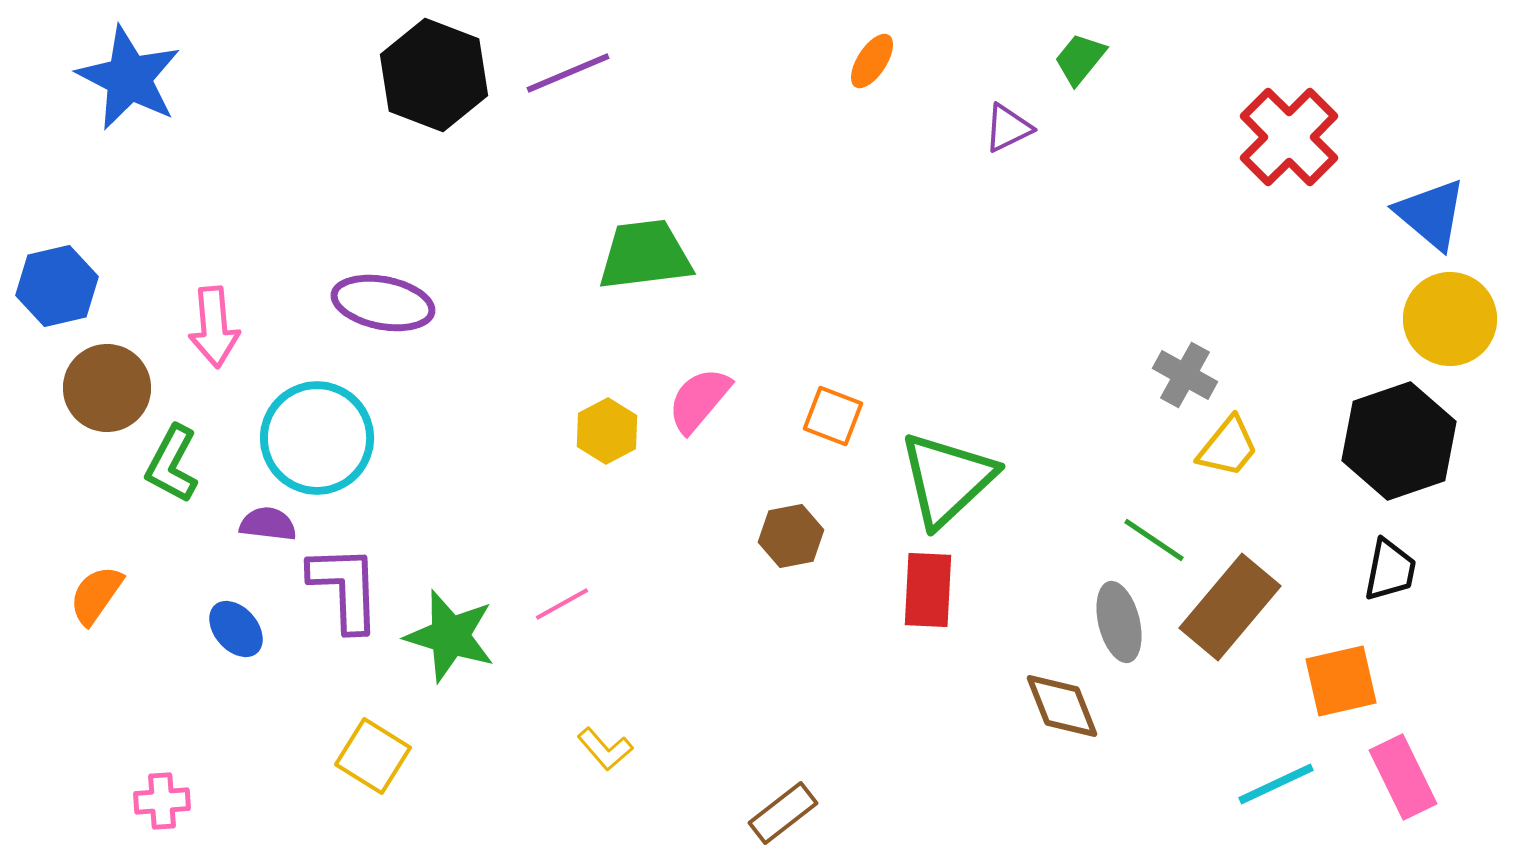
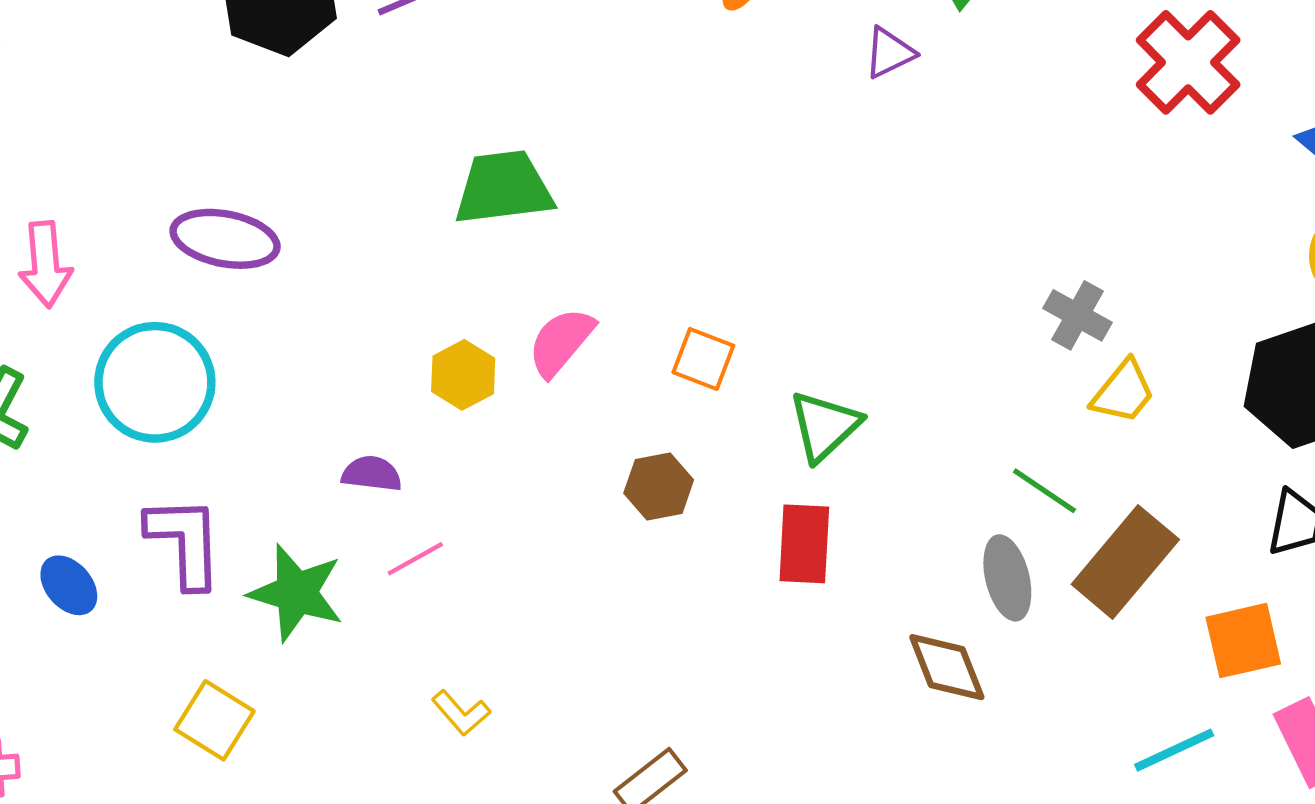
green triangle: (947, 479) -> (825, 426), size x0.7
purple semicircle: (268, 524) -> (372, 474), moved

